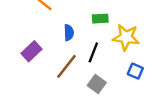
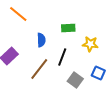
yellow star: (126, 37) -> (90, 44), size x0.7
gray square: (97, 84) -> (75, 80), moved

